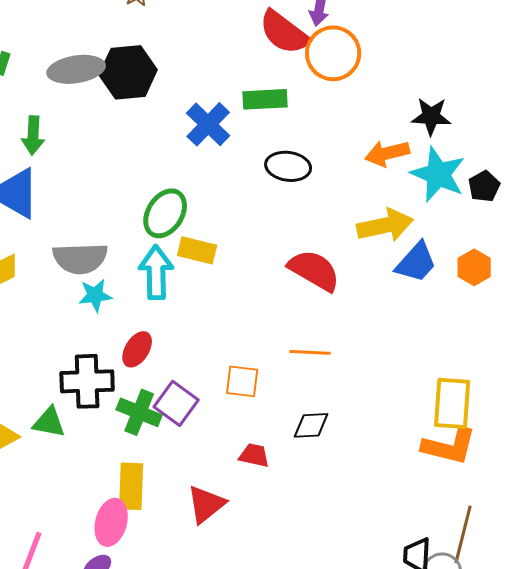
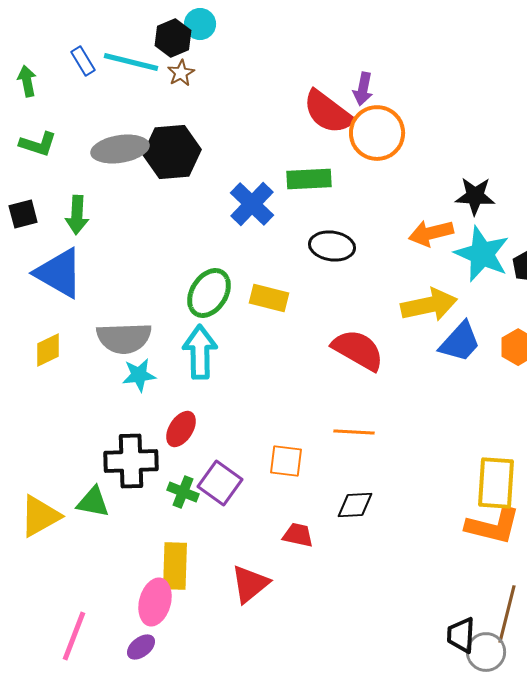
yellow rectangle: (197, 250) -> (269, 298), moved
green cross: (139, 412) -> (183, 492), size x0.7

